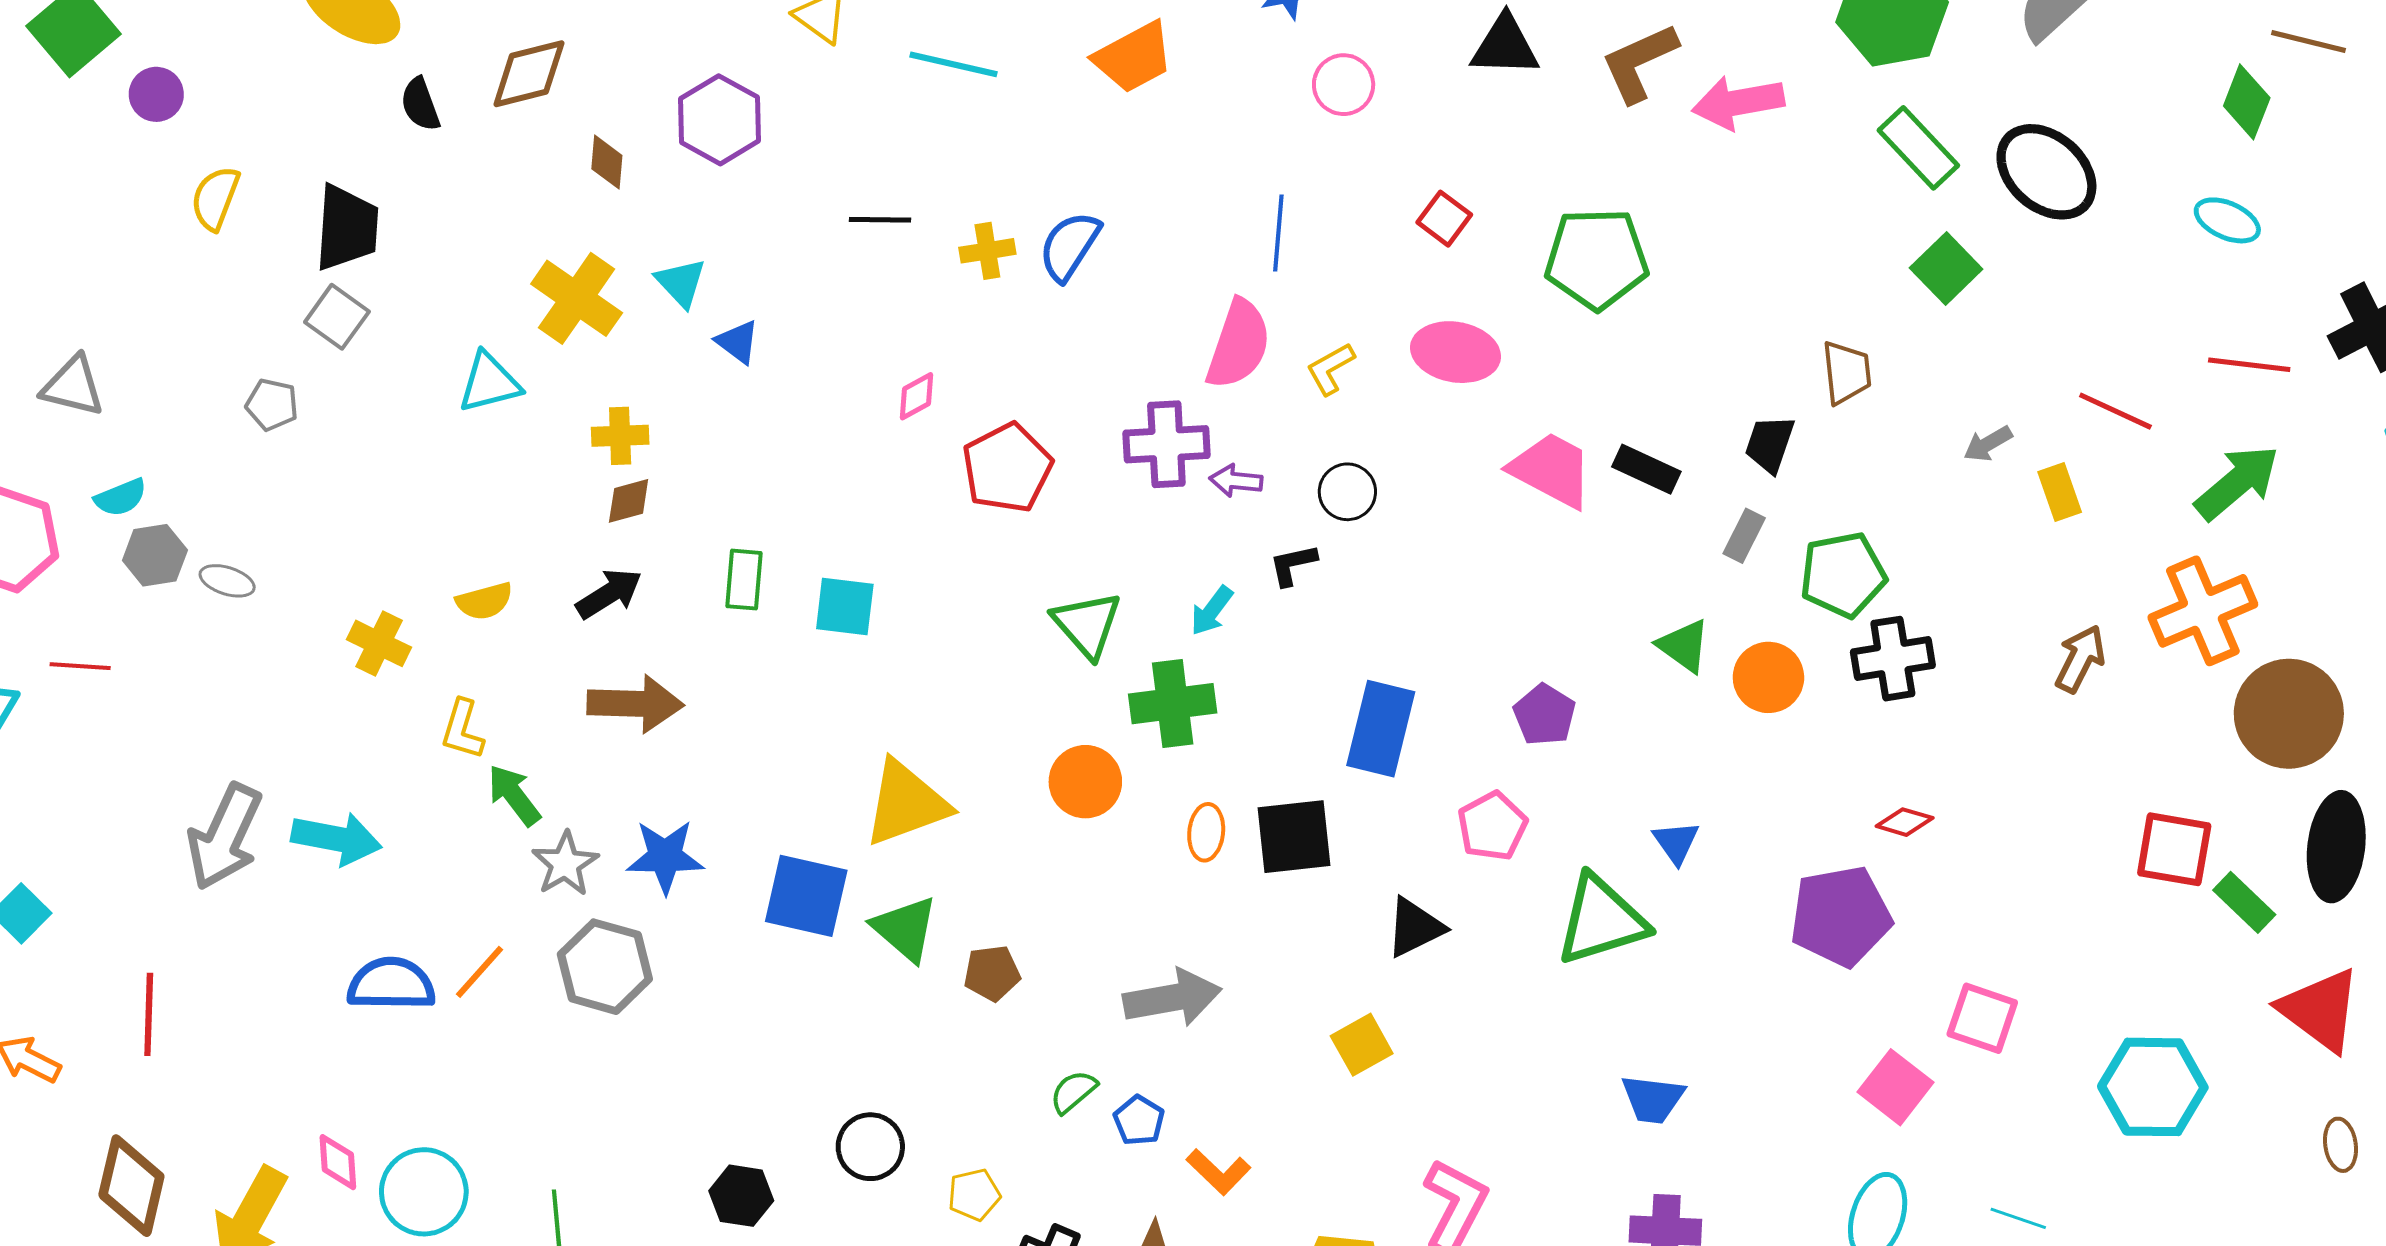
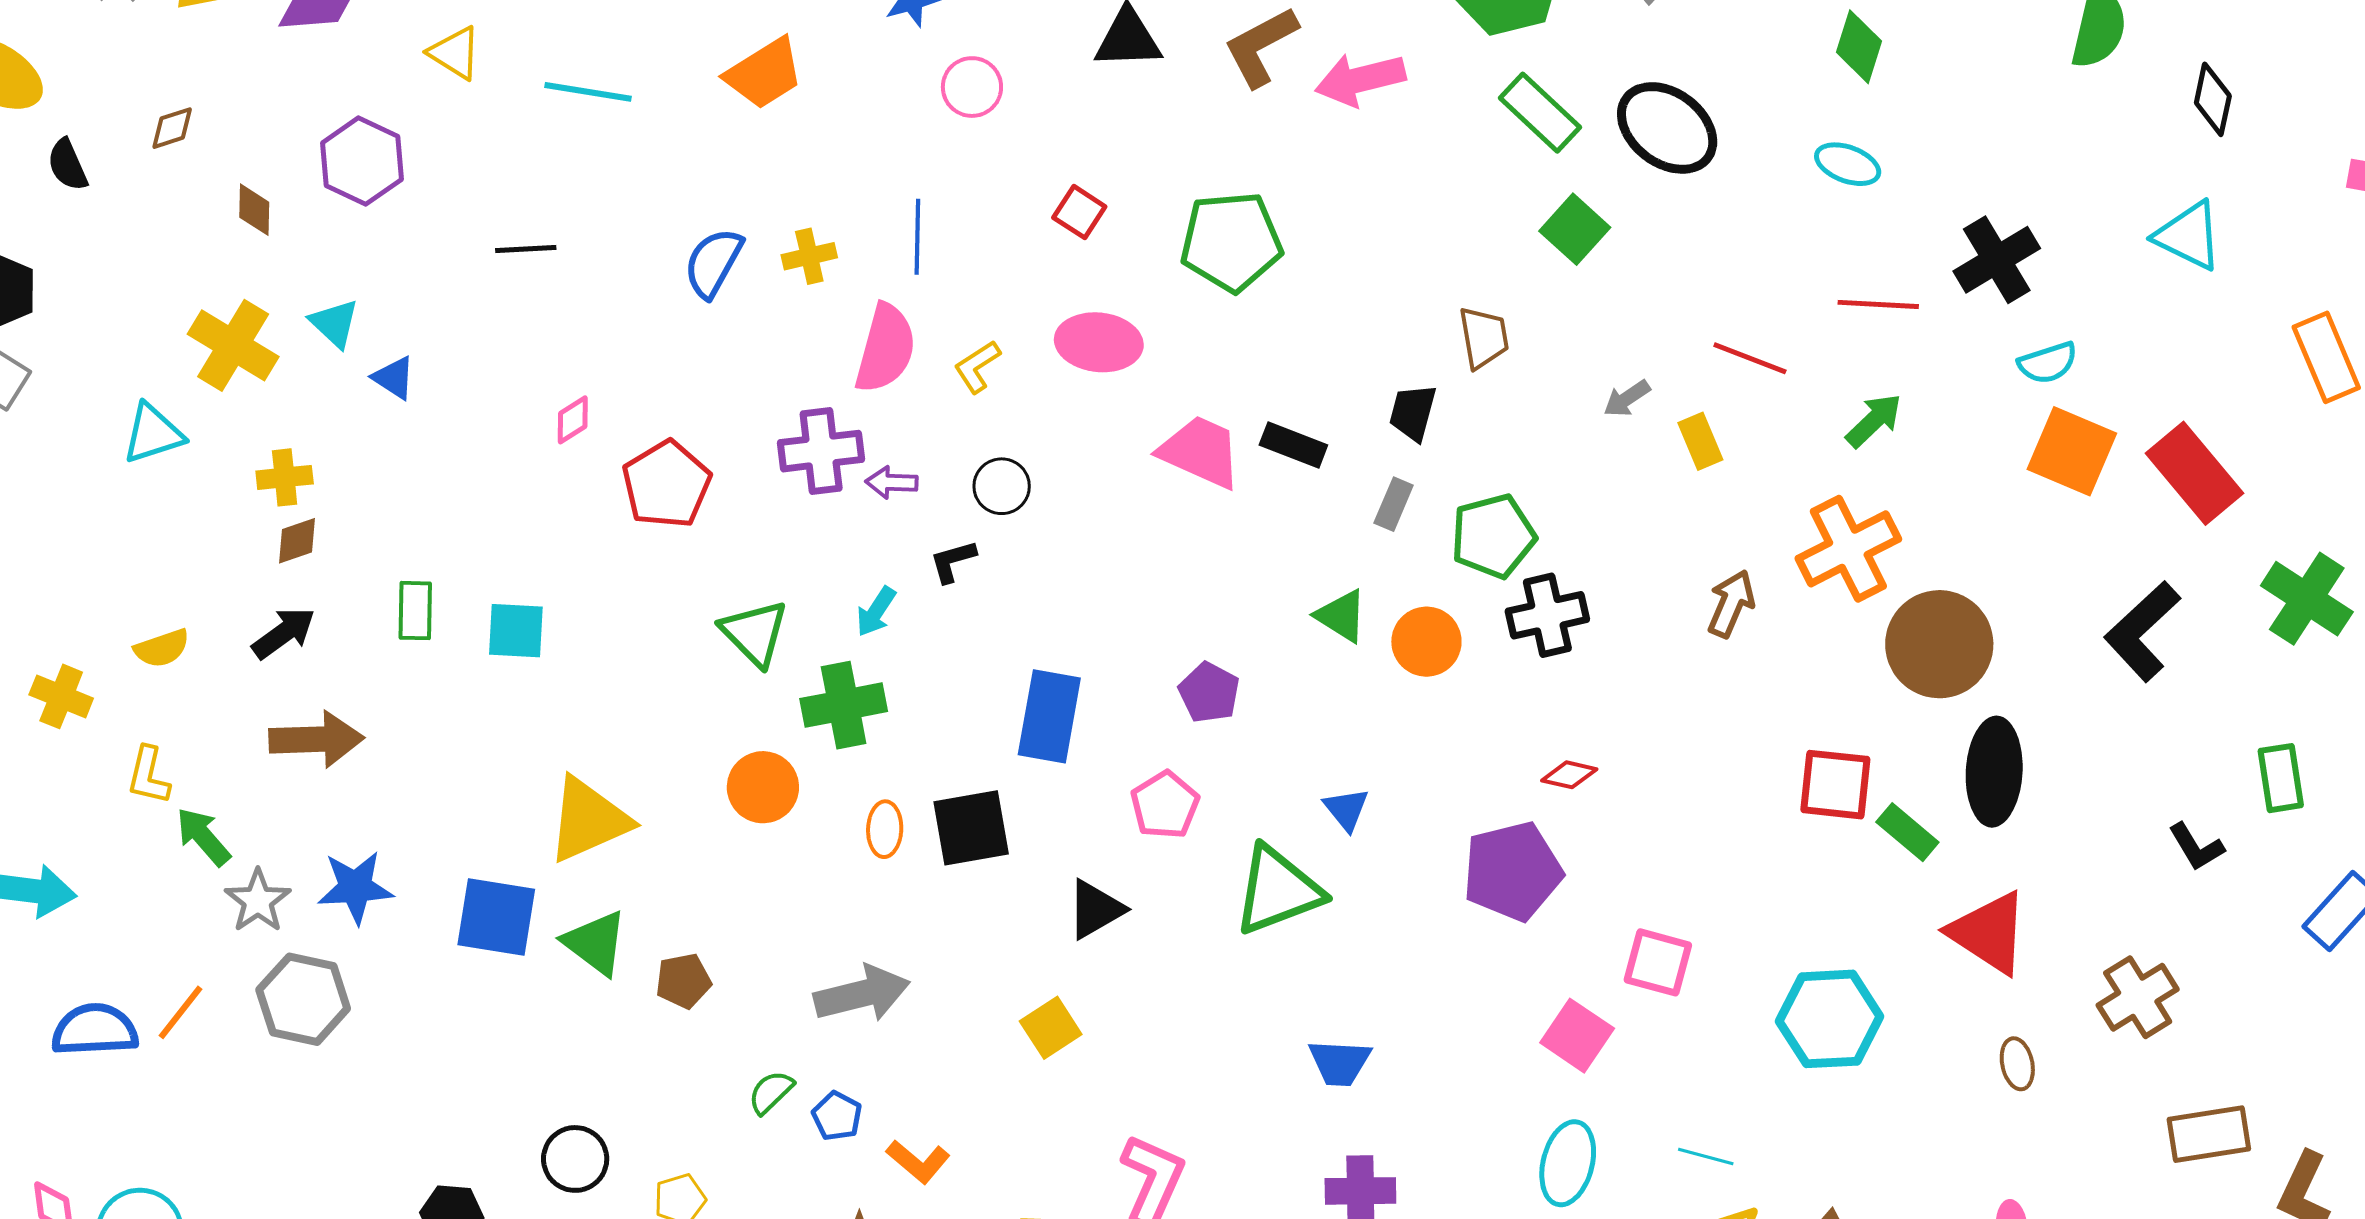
brown diamond: (529, 74) -> (172, 128), size x0.6
yellow cross: (987, 251) -> (809, 256), moved
green arrow: (2237, 482) -> (1874, 421), size x0.7

